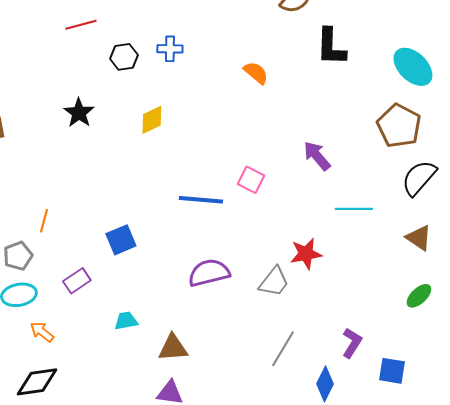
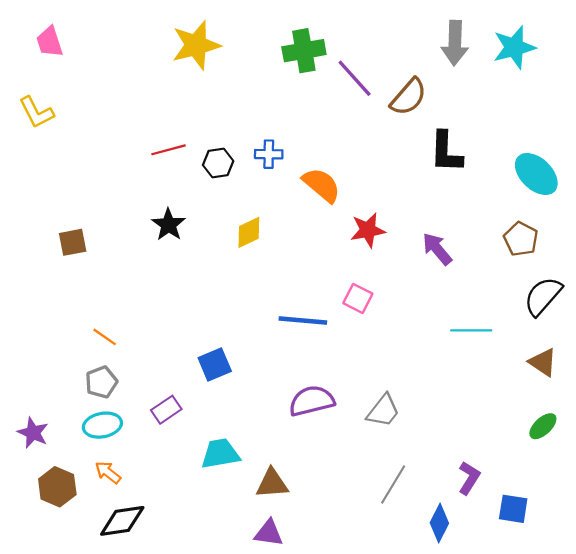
red line: (81, 25) -> (168, 150), moved
orange semicircle: (256, 73) -> (322, 185), moved, size x1.4
brown pentagon: (399, 126) -> (521, 239), size x0.7
purple arrow: (317, 156) -> (437, 249), moved
orange line: (44, 221) -> (105, 337), moved, turned -70
red star: (306, 254) -> (368, 230), moved
cyan trapezoid: (126, 321) -> (220, 454), size x1.5
orange arrow: (42, 332) -> (108, 472), moved

